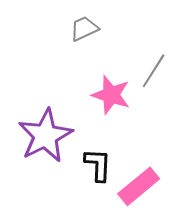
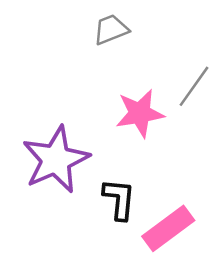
pink star: (111, 95) -> (140, 113), turned -30

